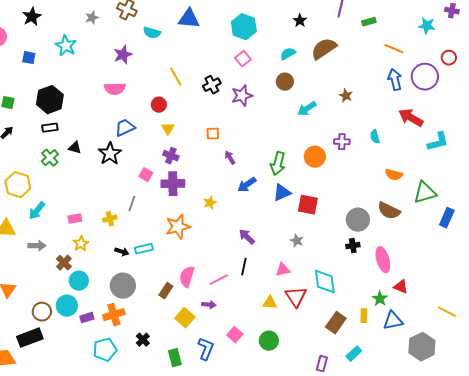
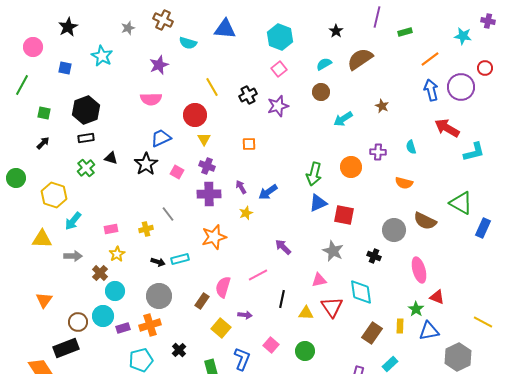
orange line: (394, 49) -> (430, 59), turned -60
red circle: (159, 105) -> (195, 115), size x1.5
purple arrow: (230, 158) -> (241, 187), moved
pink square: (146, 175) -> (177, 172), moved
orange semicircle: (394, 175) -> (404, 183), moved
blue arrow: (247, 185) -> (268, 192), moved
green triangle: (425, 193) -> (461, 203), turned 45
gray line: (132, 204) -> (168, 214), turned -56
gray star: (297, 241) -> (333, 251), size x1.5
black cross: (353, 246) -> (374, 256), moved, turned 32
black line: (244, 267) -> (282, 299), moved
pink line: (219, 280) -> (258, 275), moved

